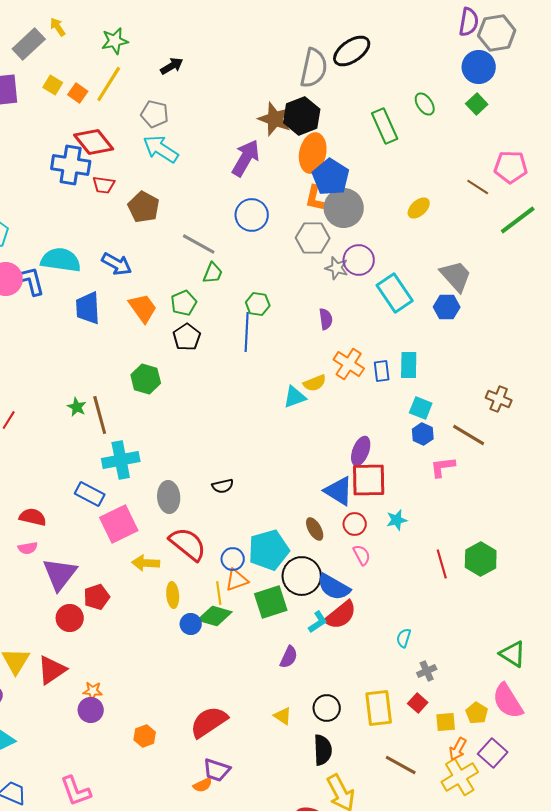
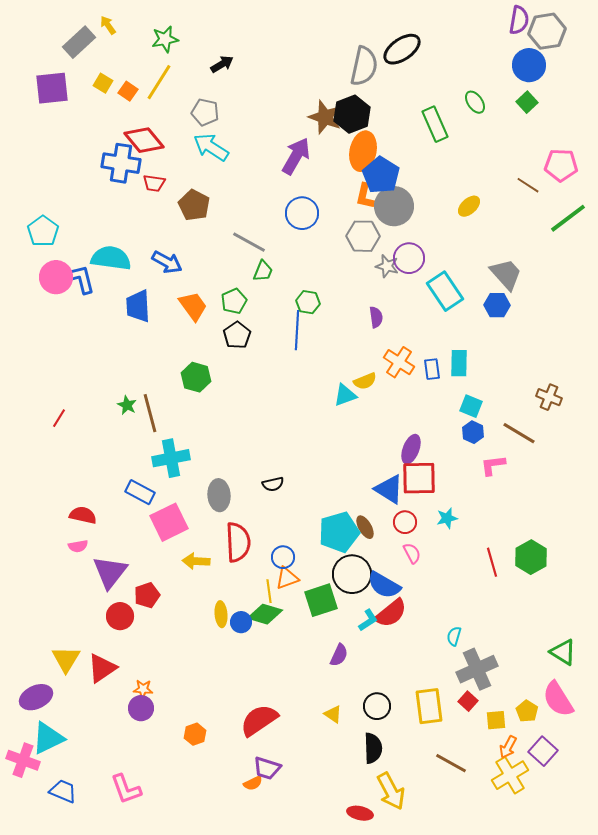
red semicircle: (188, 544) -> (238, 542), turned 48
cyan pentagon: (269, 550) -> (339, 532), moved
yellow ellipse: (173, 595) -> (221, 614), moved
gray cross: (427, 671) -> (477, 669), size x2.0

